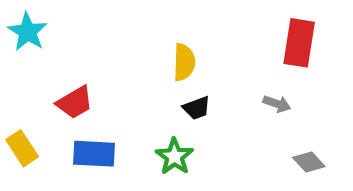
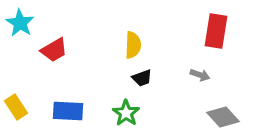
red trapezoid: (75, 102) -> (54, 50), moved
gray diamond: (309, 162) -> (223, 117), size x1.4

